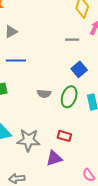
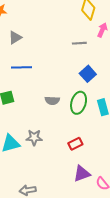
red rectangle: (64, 136) -> (75, 144), turned -40
gray star: (29, 140) -> (34, 137), moved, size x0.7
purple triangle: (54, 158) -> (82, 174), moved

